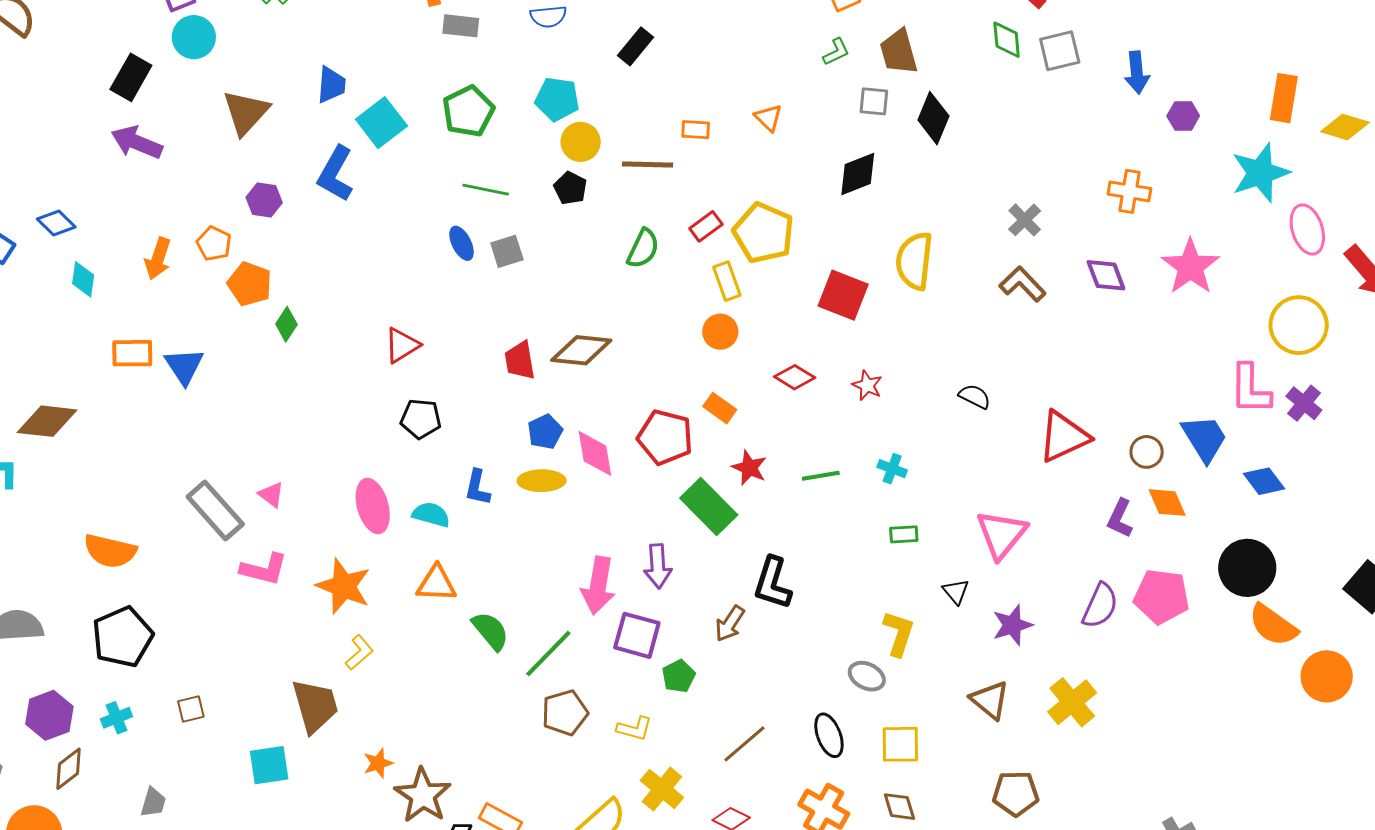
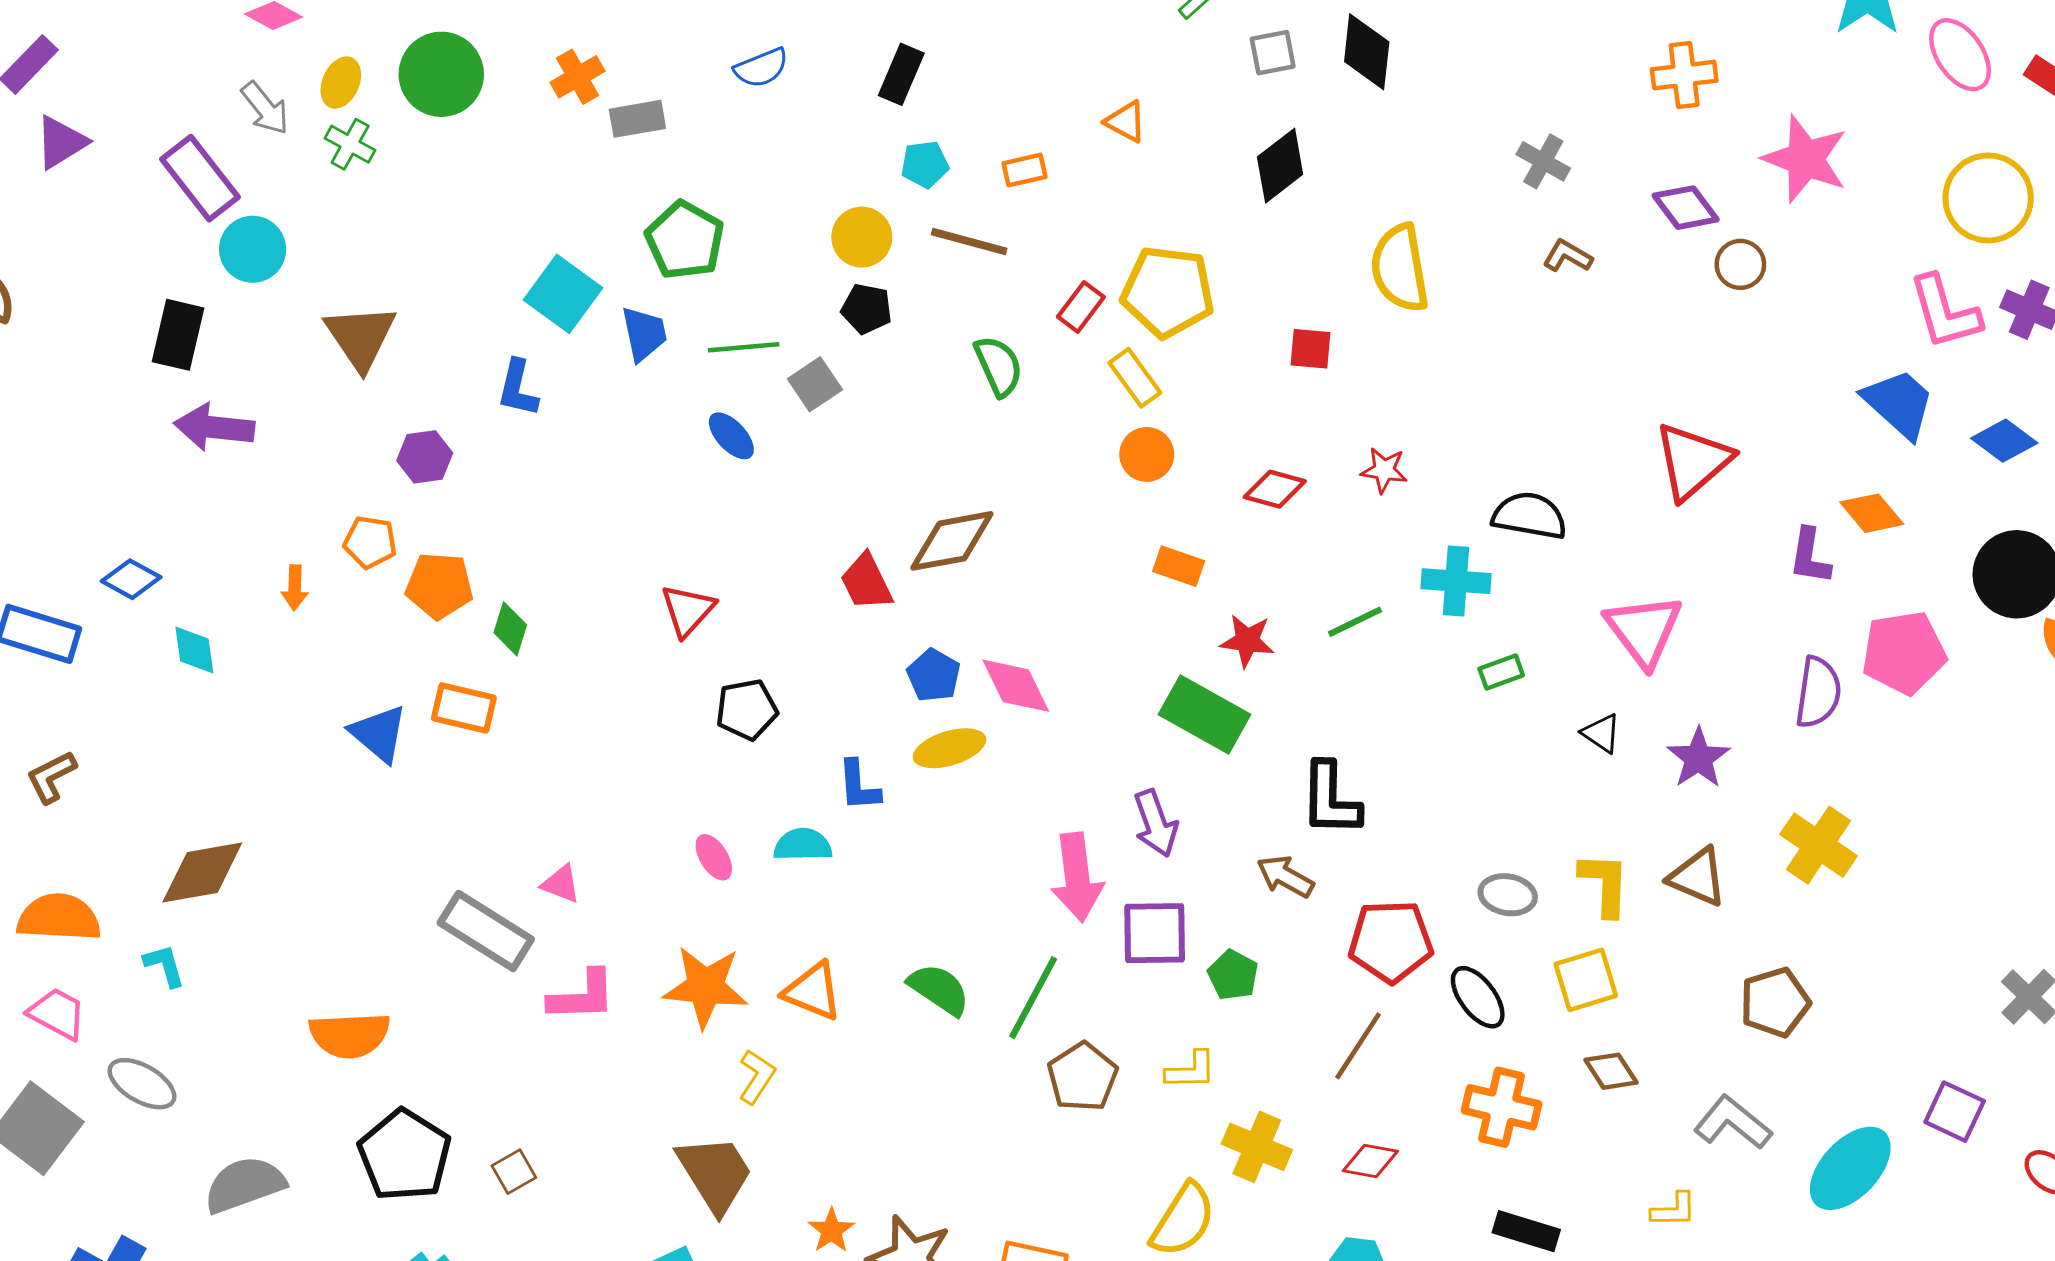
blue trapezoid: (331, 85) -> (644, 334), moved
cyan pentagon: (557, 99) -> (925, 164), moved, size x0.7
brown line: (647, 165) -> (969, 242), turned 30
blue L-shape: (335, 174) -> (518, 388), size x0.7
green semicircle: (643, 249) -> (999, 366), turned -33
gray square: (507, 251) -> (815, 384), moved
orange arrow: (158, 259) -> (295, 588), size x0.7
brown L-shape: (1022, 284) -> (1568, 256), size x0.7
red square: (843, 295) -> (1310, 349), size x0.6
orange rectangle: (132, 353) -> (464, 708), moved, turned 30
black semicircle: (975, 396) -> (1530, 516), moved, size x1.5
red pentagon: (665, 437) -> (1391, 941), moved
brown circle: (1147, 452) -> (1740, 264), moved
cyan cross: (892, 469) -> (1456, 581), size x1.5
pink ellipse: (373, 506) -> (714, 857), size x0.6
orange triangle: (436, 584) -> (813, 991), moved, turned 36
brown arrow: (730, 624) -> (1285, 876), turned 102
yellow L-shape: (899, 633) -> (1605, 884), moved
brown square: (191, 709) -> (514, 1172), moved

